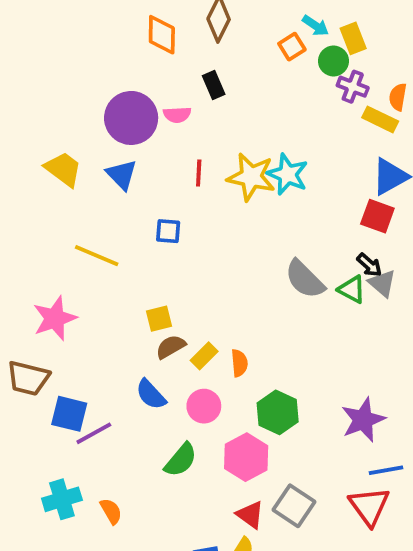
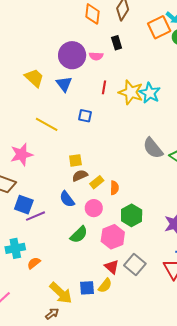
orange square: (292, 47) -> (159, 27), size x1.6
orange semicircle: (111, 511) -> (34, 263), moved, turned -104

